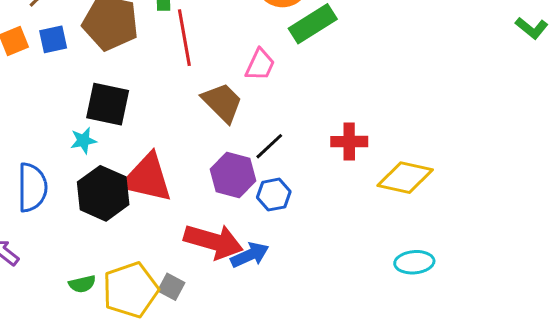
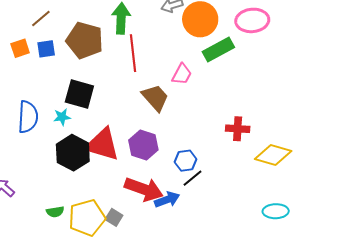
black line: (269, 146) -> (192, 178), moved
purple hexagon: (233, 175) -> (143, 145), moved
blue semicircle: (32, 187) -> (28, 117), moved

